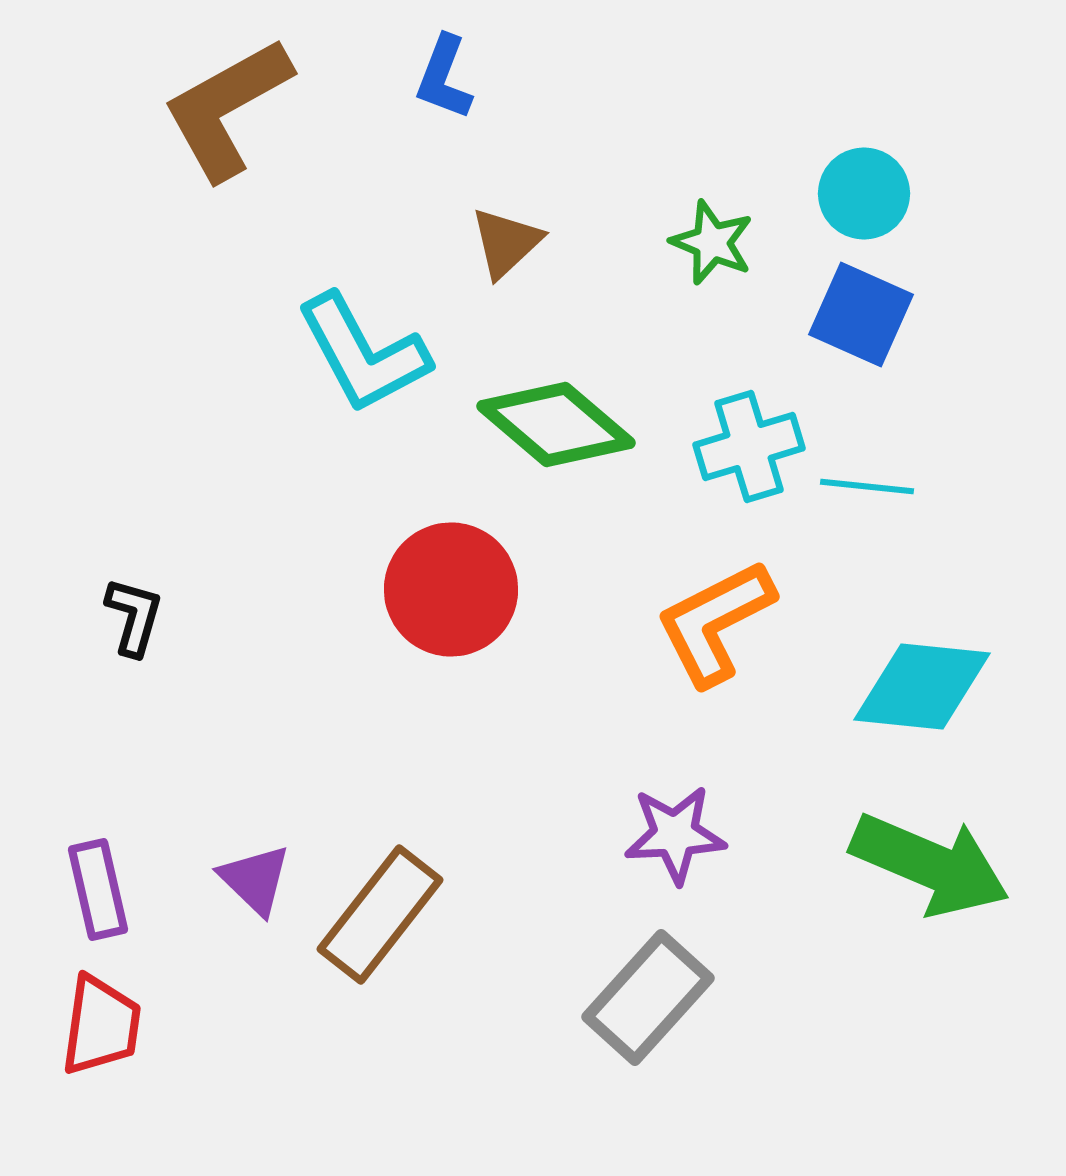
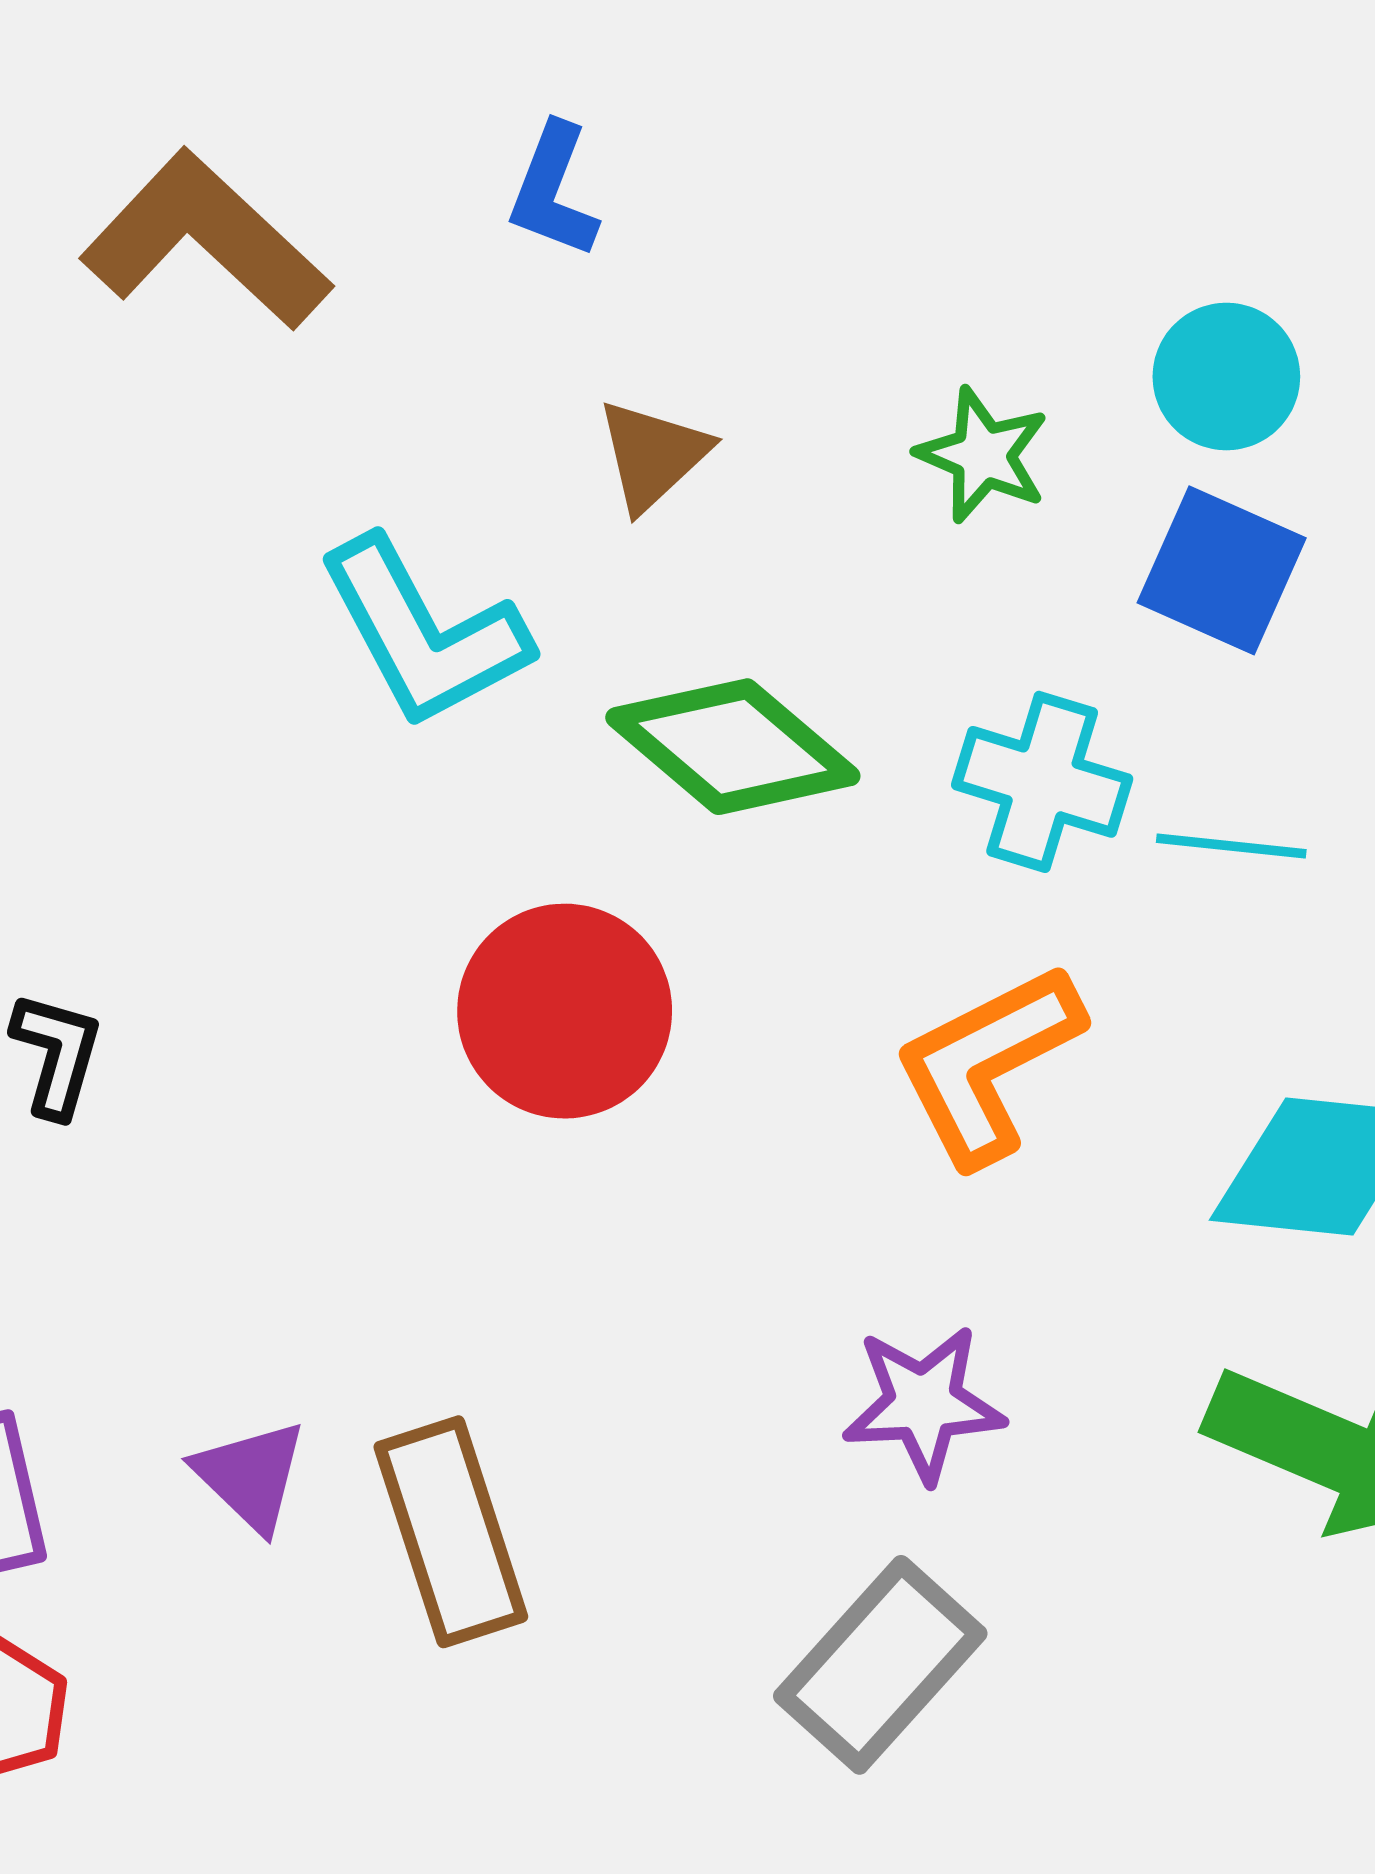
brown L-shape: (227, 108) -> (206, 240), turned 72
cyan cross: (749, 446) -> (1042, 782), turned 34
brown rectangle: (380, 914) -> (451, 1532), turned -56

